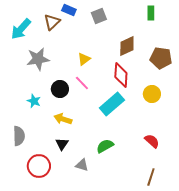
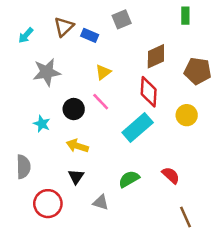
blue rectangle: (69, 10) -> (90, 35), moved
cyan arrow: (21, 29) -> (26, 35), size x0.6
red semicircle: (152, 141) -> (171, 175), moved
brown line: (151, 177) -> (185, 217), turned -42

